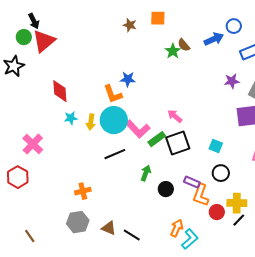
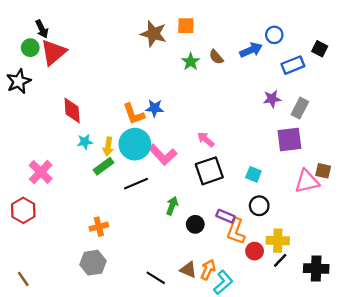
brown star: (130, 25) -> (153, 34), size x1.6
green star: (173, 51) -> (191, 62), moved
blue star: (128, 79) -> (155, 108), moved
green rectangle: (157, 139) -> (103, 166), moved
brown triangle: (109, 228) -> (188, 270), moved
brown line: (30, 236) -> (23, 279), moved

